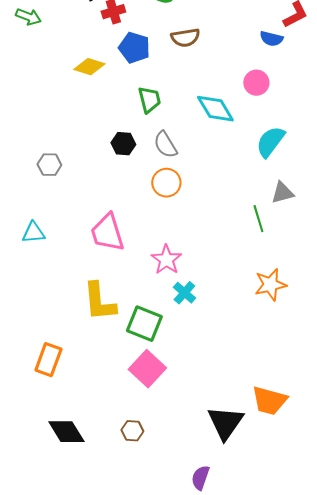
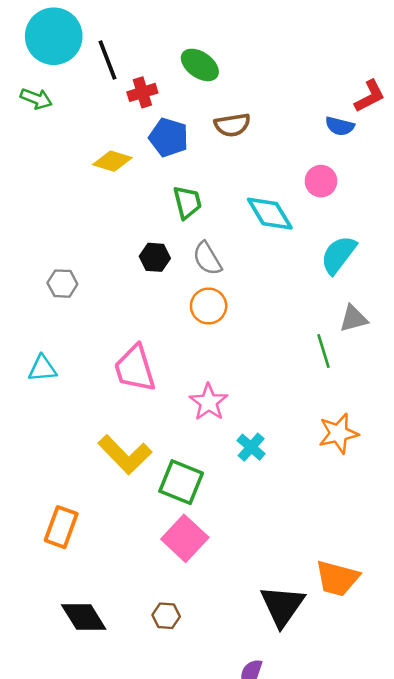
cyan cross: (184, 293) -> (251, 447), moved
yellow L-shape: (99, 302) -> (125, 455), turned -39

